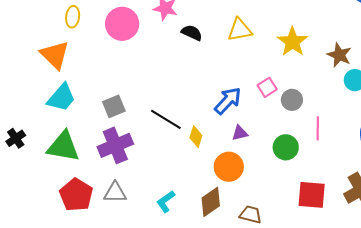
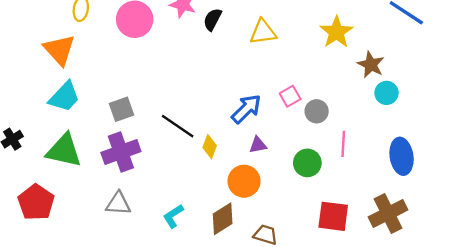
black semicircle: (192, 33) -> (212, 19), moved, turned -90
yellow star: (292, 42) -> (336, 32), moved
red pentagon: (76, 195) -> (36, 202), moved

